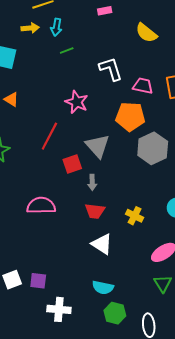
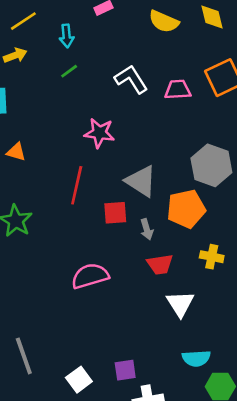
cyan arrow: (56, 27) -> (67, 36), moved
orange pentagon: (130, 117) -> (186, 209), moved
red square: (72, 164) -> (115, 213), turned 30
white triangle: (102, 244) -> (180, 304), turned 40
purple square: (38, 281) -> (125, 370), moved

